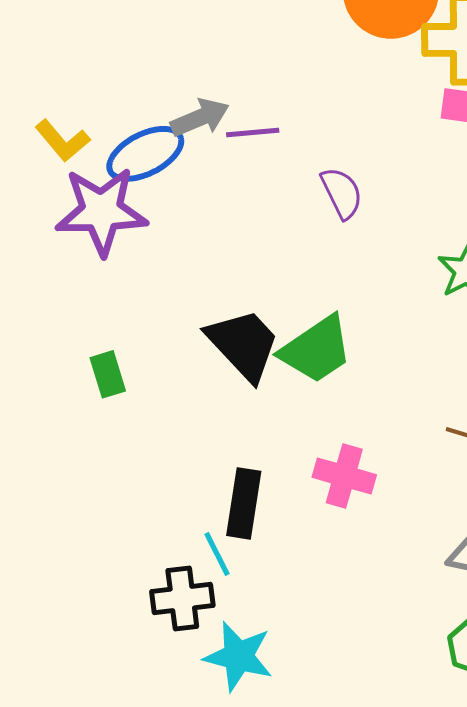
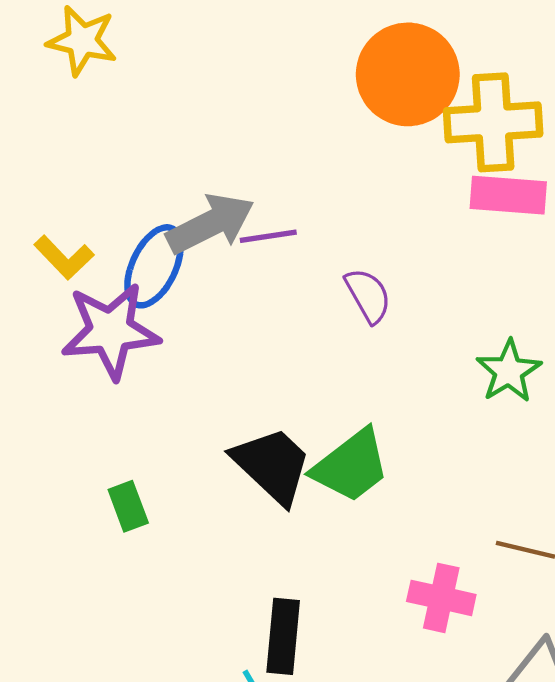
gray arrow: (200, 118) -> (210, 224), size x1.4
blue ellipse: (145, 154) -> (154, 266), turned -34
pink cross: (344, 476) -> (441, 598), moved

